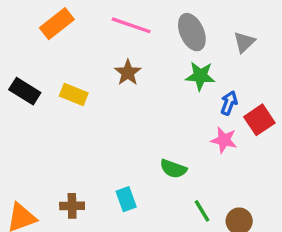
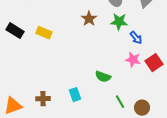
brown star: (128, 73) -> (89, 19), moved
blue arrow: (229, 103) -> (136, 38), turned 120
red square: (259, 120) -> (154, 63), moved

